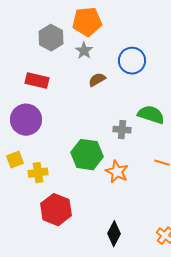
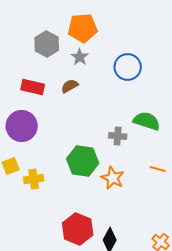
brown semicircle: (97, 80) -> (70, 86), moved
red hexagon: (56, 210) -> (78, 229), moved

